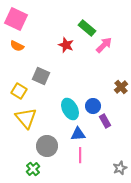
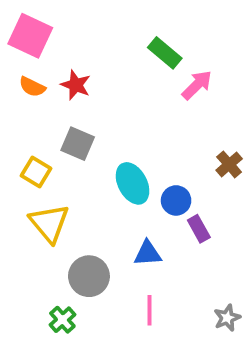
red star: (66, 45) -> (76, 85), moved
cyan ellipse: (70, 109) -> (133, 183), moved
pink line: (80, 155) -> (150, 310), moved

